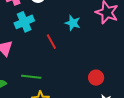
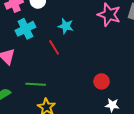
cyan star: (73, 23) -> (66, 26), moved

